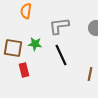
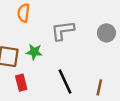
black line: (61, 55) -> (65, 81), moved

